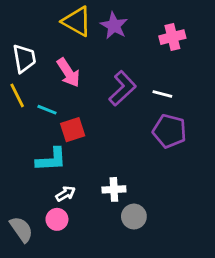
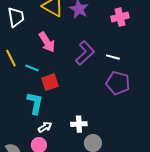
white trapezoid: (24, 58) -> (16, 17), moved
cyan L-shape: (51, 160) -> (35, 103), turned -75

